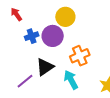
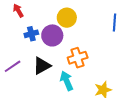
purple line: (25, 81) -> (13, 66), moved

